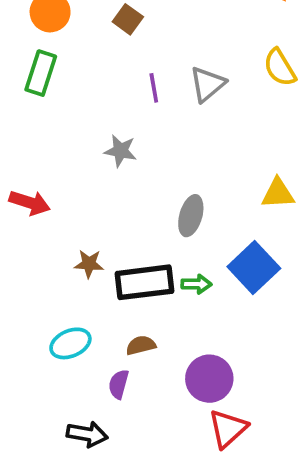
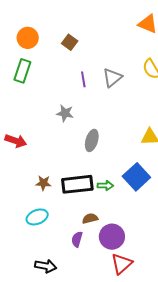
gray ellipse: (191, 216) -> (92, 140), moved
brown star: (89, 264) -> (43, 183), moved
brown semicircle: (141, 345) -> (90, 218), moved
purple semicircle: (119, 384) -> (77, 239), moved

